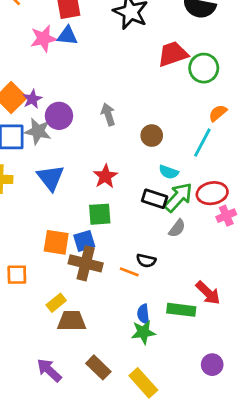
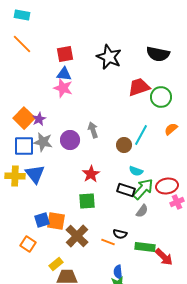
pink star: (44, 39) -> (63, 88), moved, turned 30
purple circle: (59, 116) -> (70, 140), moved
cyan line: (202, 143) -> (141, 135), moved
blue triangle: (51, 178) -> (35, 174), moved
blue square: (84, 241) -> (42, 220), moved
brown cross: (86, 263) -> (77, 236), turned 30
orange square: (17, 275) -> (28, 244), turned 35
green rectangle: (181, 310) -> (145, 247), moved

